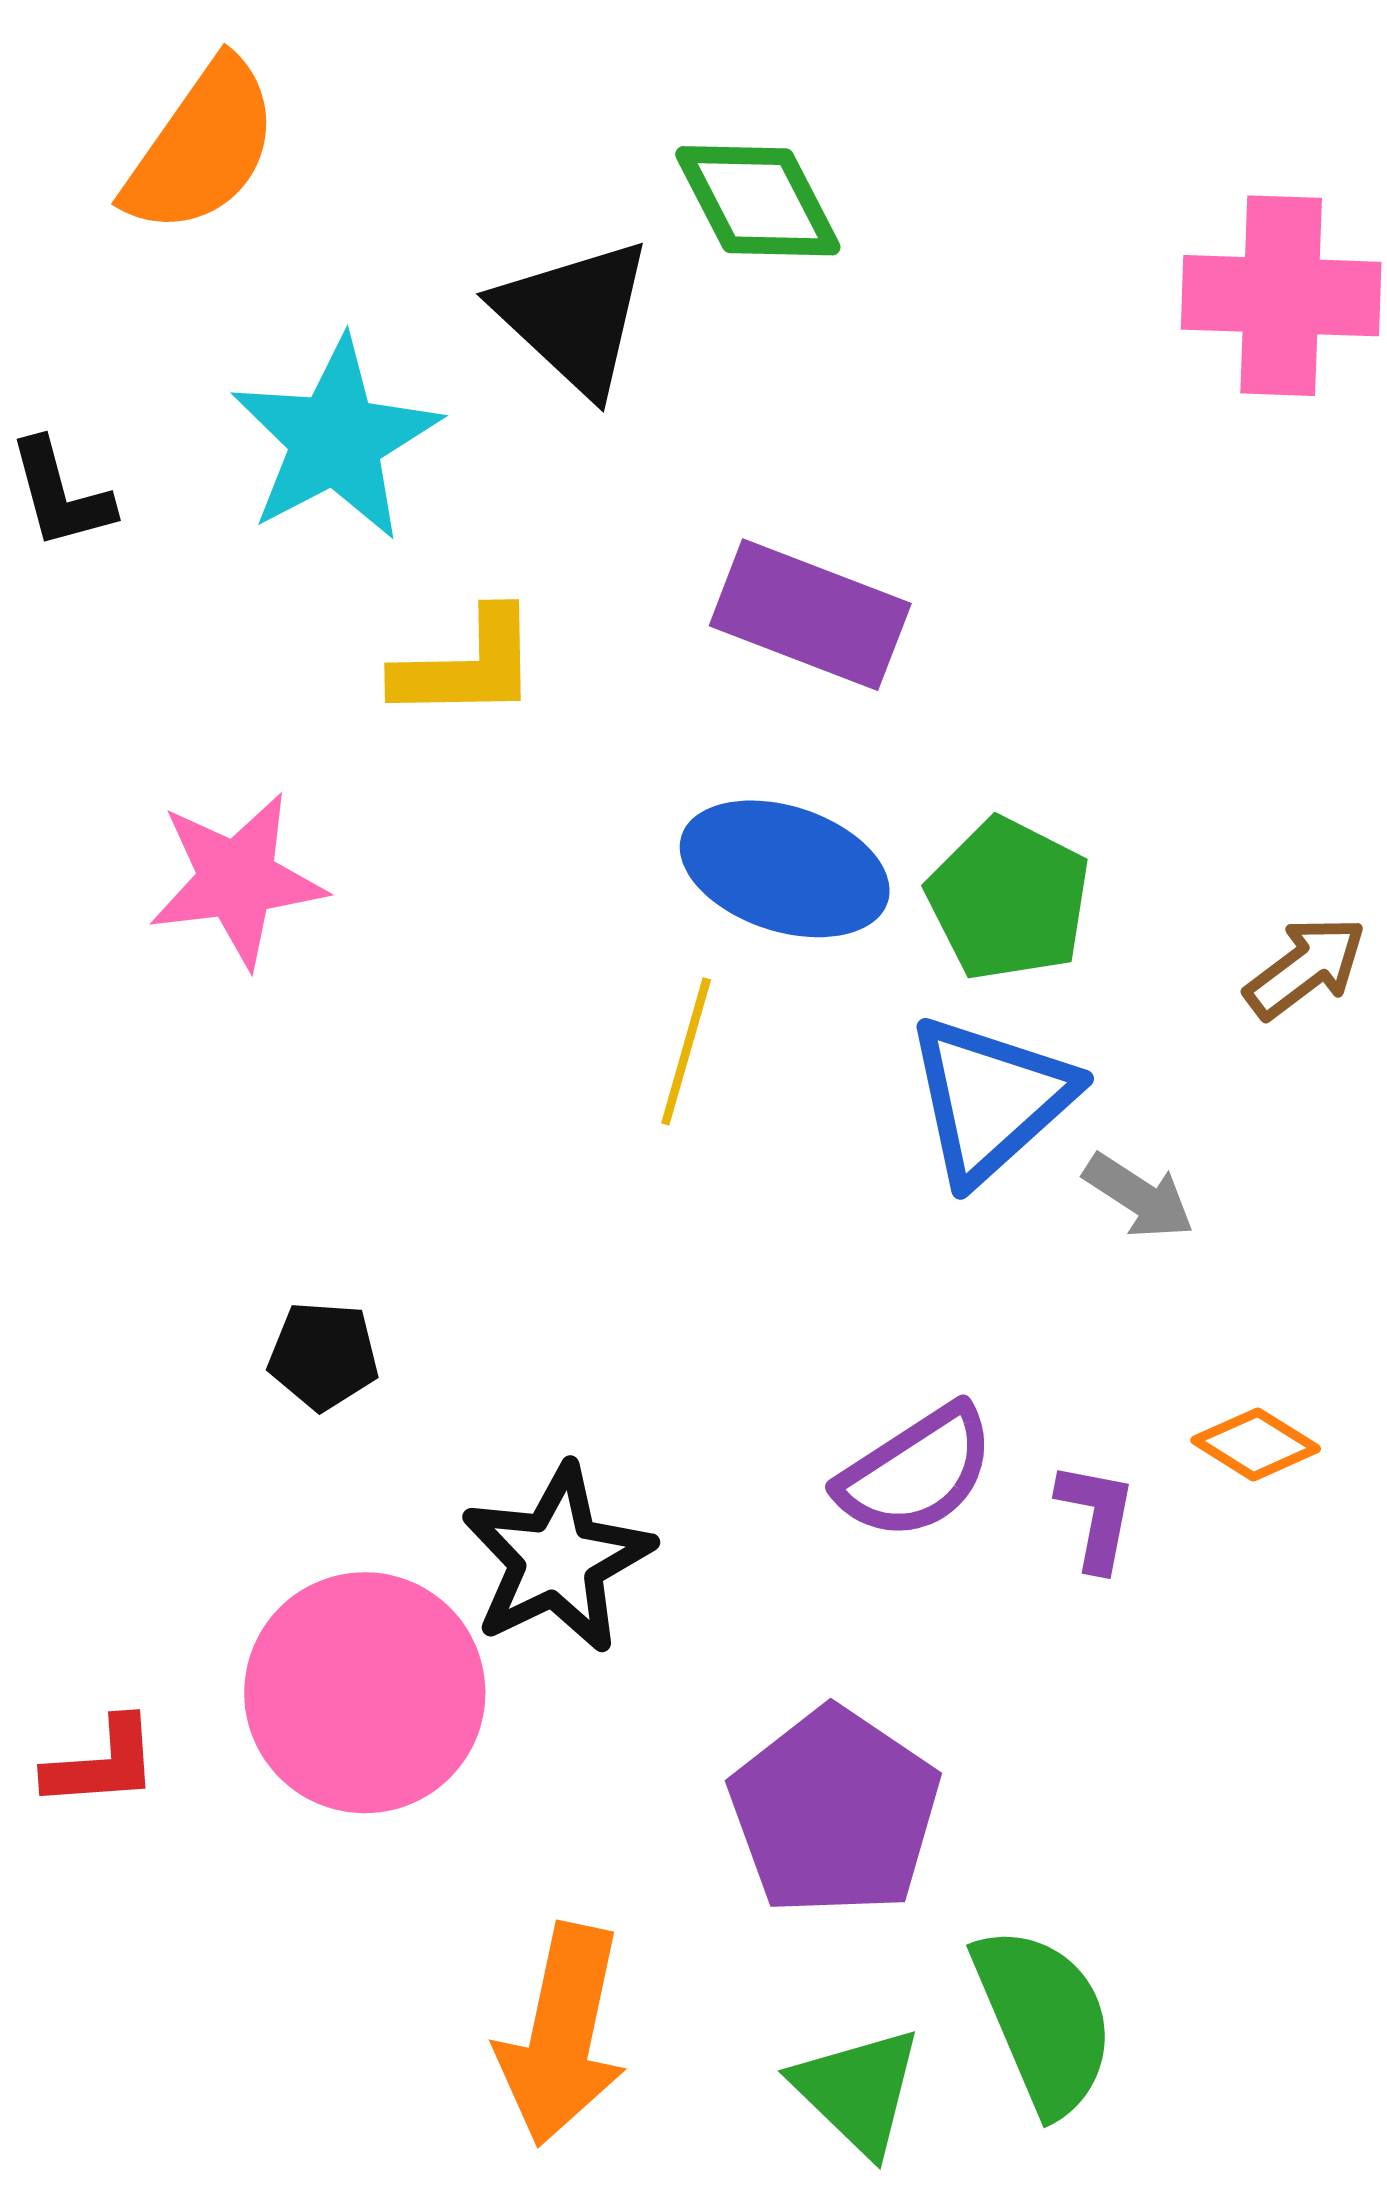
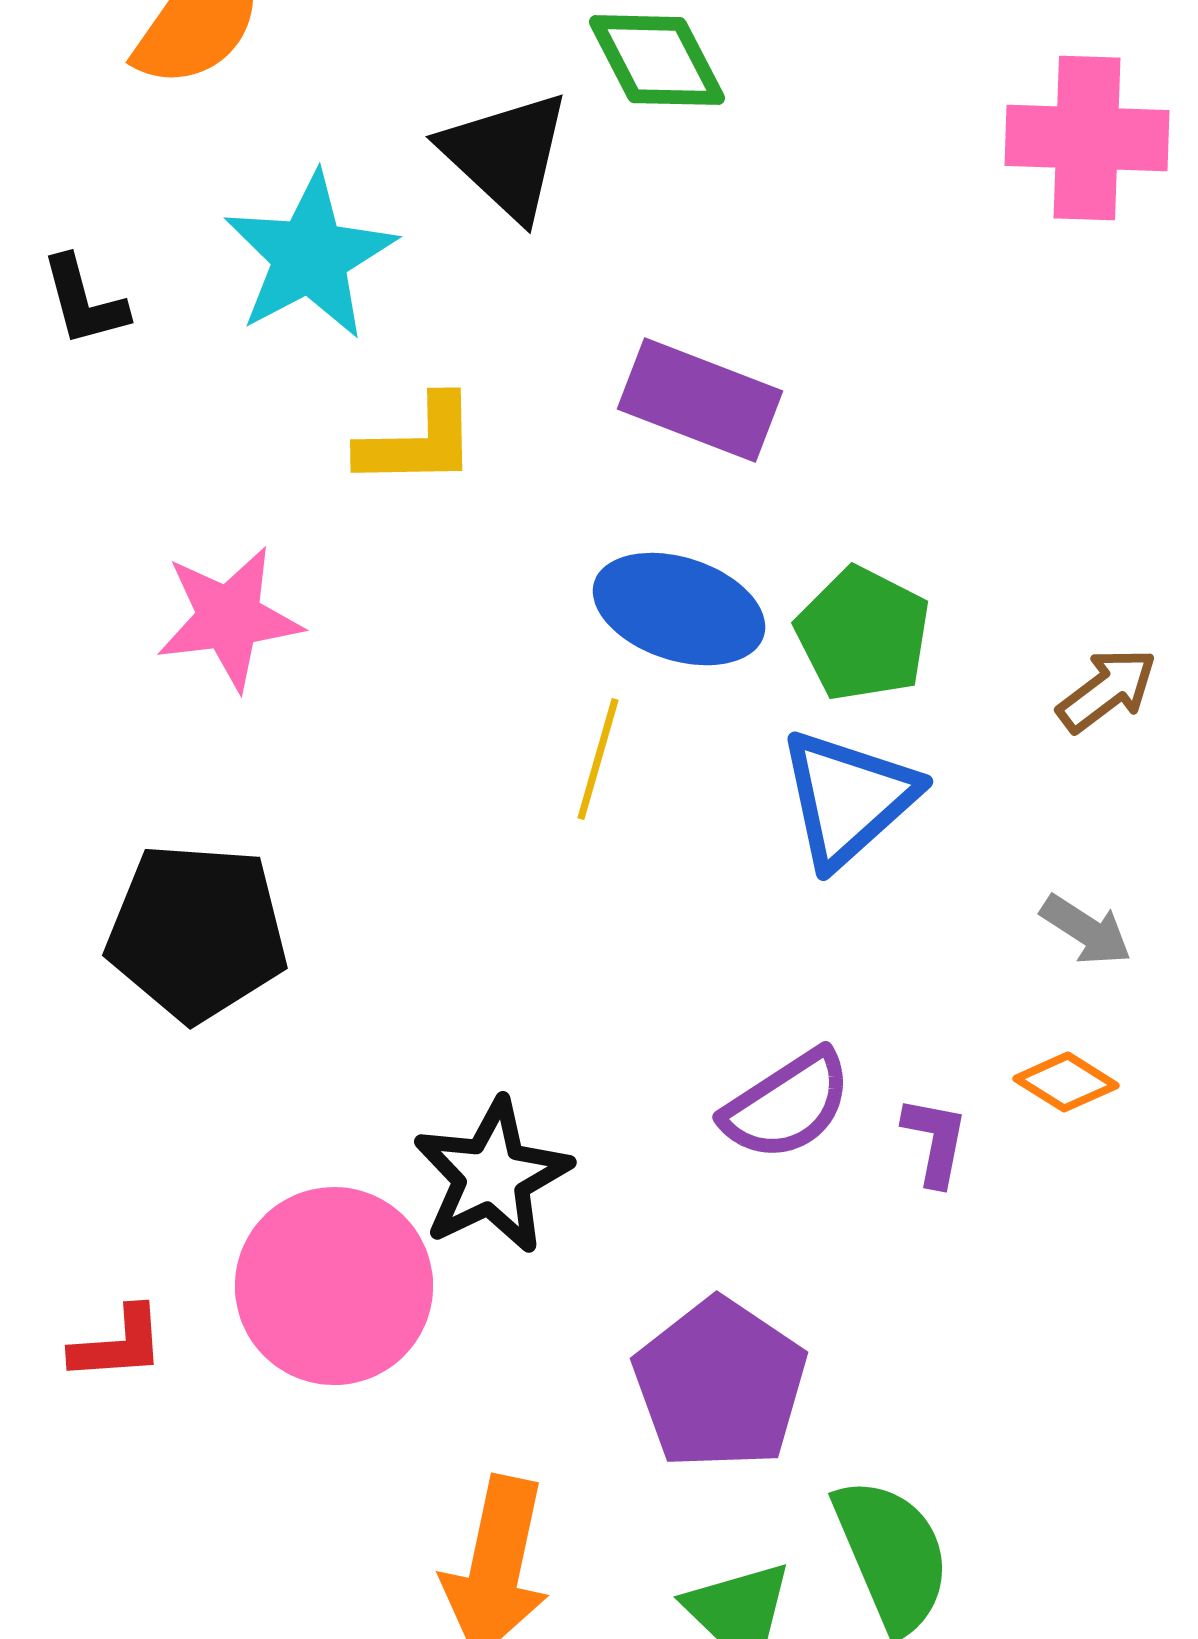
gray arrow: (1139, 1196) -> (1086, 930), moved
black pentagon: (323, 1356) -> (197, 932), moved, size x2.0

